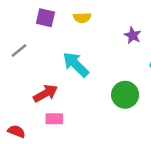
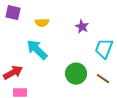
yellow semicircle: (82, 18) -> (42, 23), moved

